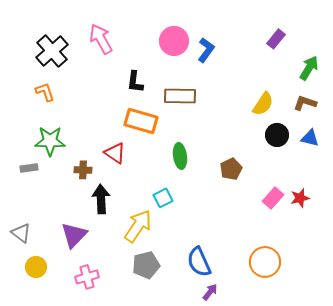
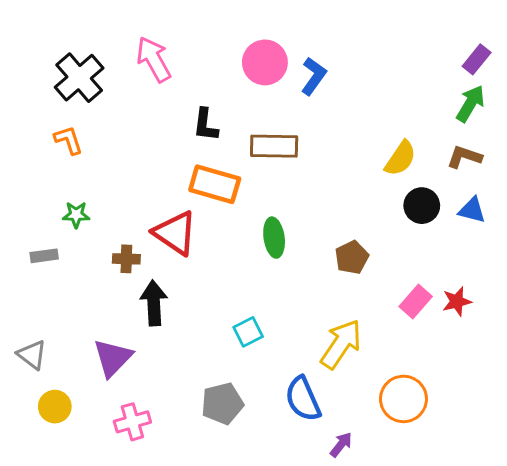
purple rectangle: (276, 39) -> (477, 59), moved
green star: (50, 141) -> (76, 215), size x0.6
red triangle: (115, 153) -> (175, 233), size x1.4
cyan square: (163, 198) -> (248, 332), moved
yellow arrow: (138, 226) -> (341, 344), moved
purple arrow: (210, 292) -> (341, 445), moved

